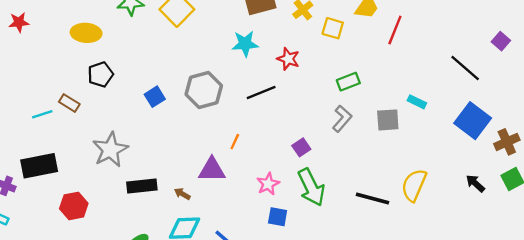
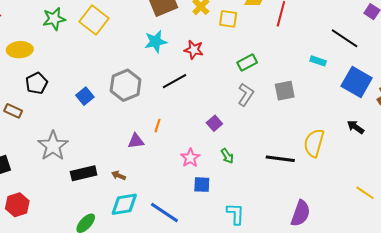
cyan rectangle: (417, 102) -> (318, 61), moved
purple triangle: (212, 170) -> (136, 141), moved, size x0.7
black arrow: (475, 183) -> (356, 127), moved
green arrow: (311, 187) -> (227, 156), size x0.5
red hexagon: (74, 206) -> (17, 205), moved

